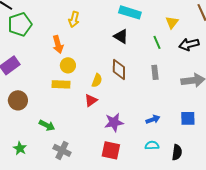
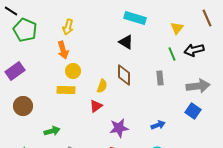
yellow arrow: (74, 19) -> (68, 27), moved
green pentagon: (20, 24) -> (25, 30), turned -30
green line: (157, 42) -> (172, 54), moved
blue square: (188, 118) -> (193, 111), moved, turned 35
green arrow: (47, 125) -> (52, 131), turned -42

